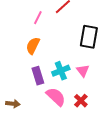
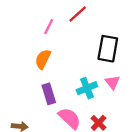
cyan cross: (61, 71) -> (87, 88), moved
pink triangle: (83, 71) -> (112, 82), moved

